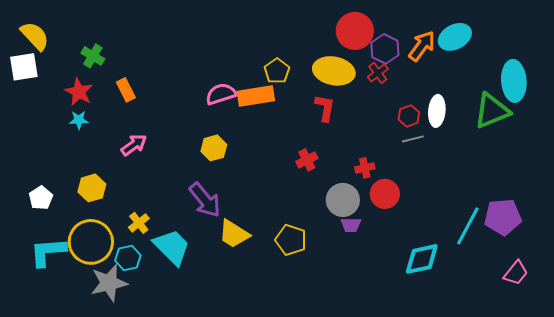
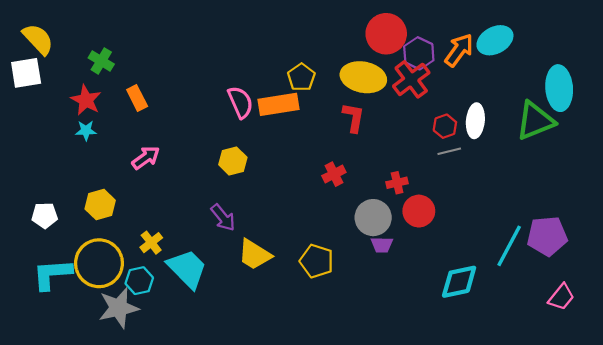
red cross: (378, 73) -> (411, 79), size x1.6
pink semicircle: (221, 94) -> (240, 102), turned 84
white pentagon: (41, 198) -> (45, 215), turned 30
purple arrow: (205, 200) -> (223, 218), size x0.7

